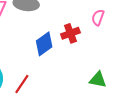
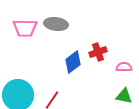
pink semicircle: (98, 17) -> (124, 67), moved, turned 70

